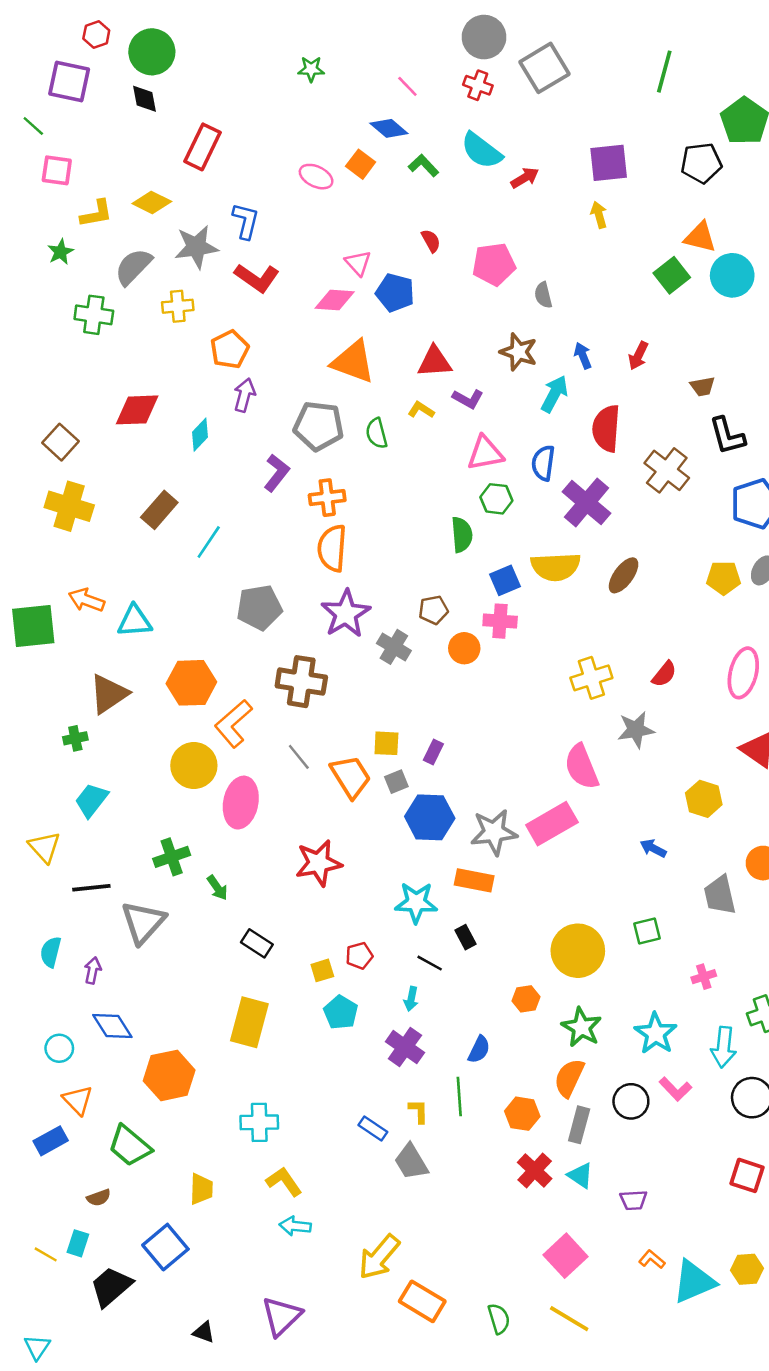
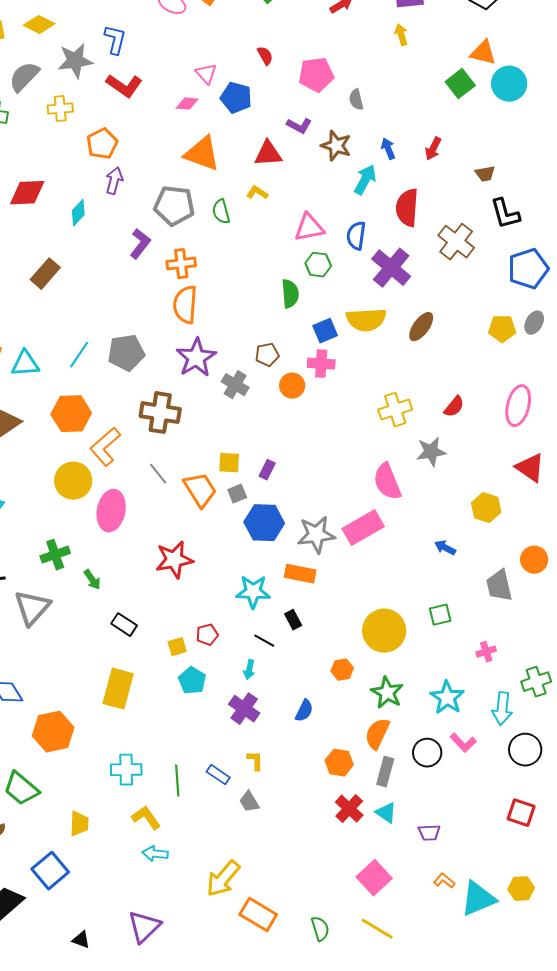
pink diamond: (335, 300) -> (187, 104), size x0.7
purple L-shape: (468, 399) -> (299, 126), moved
cyan line: (209, 542) -> (79, 355), moved
green line: (459, 1096) -> (177, 781), moved
gray trapezoid: (411, 1162) -> (249, 802), size x0.7

